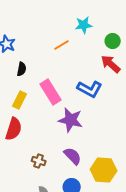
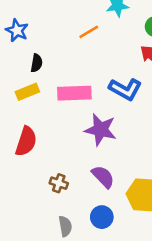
pink rectangle: (51, 92) -> (74, 93), turned -60
yellow rectangle: (20, 100) -> (27, 92), moved, turned 42

